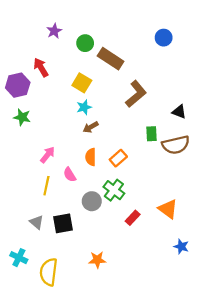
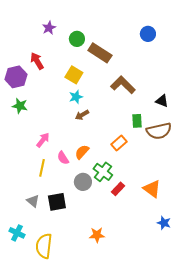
brown L-shape: (136, 94) -> (123, 85), turned -95
orange semicircle: (91, 157) -> (82, 152), moved, turned 42
orange rectangle: (118, 158) -> (119, 143), moved
red rectangle: (133, 218) -> (118, 189), moved
orange star: (97, 260) -> (97, 235), moved

